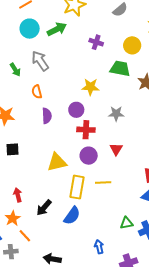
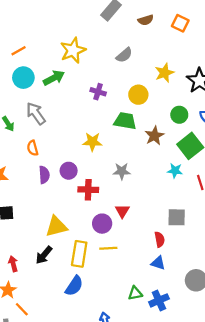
purple circle: (76, 110) -> (69, 171), moved
purple circle: (89, 156) -> (102, 224), moved
black arrow: (44, 208) -> (44, 255), moved

